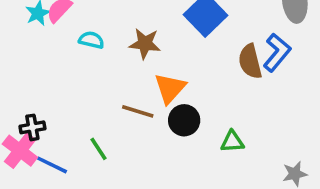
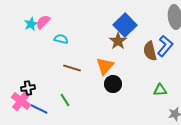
brown star: (145, 44) -> (118, 41), moved, turned 30
brown line: (138, 111) -> (72, 68), moved
green triangle: (232, 142) -> (160, 90), moved

